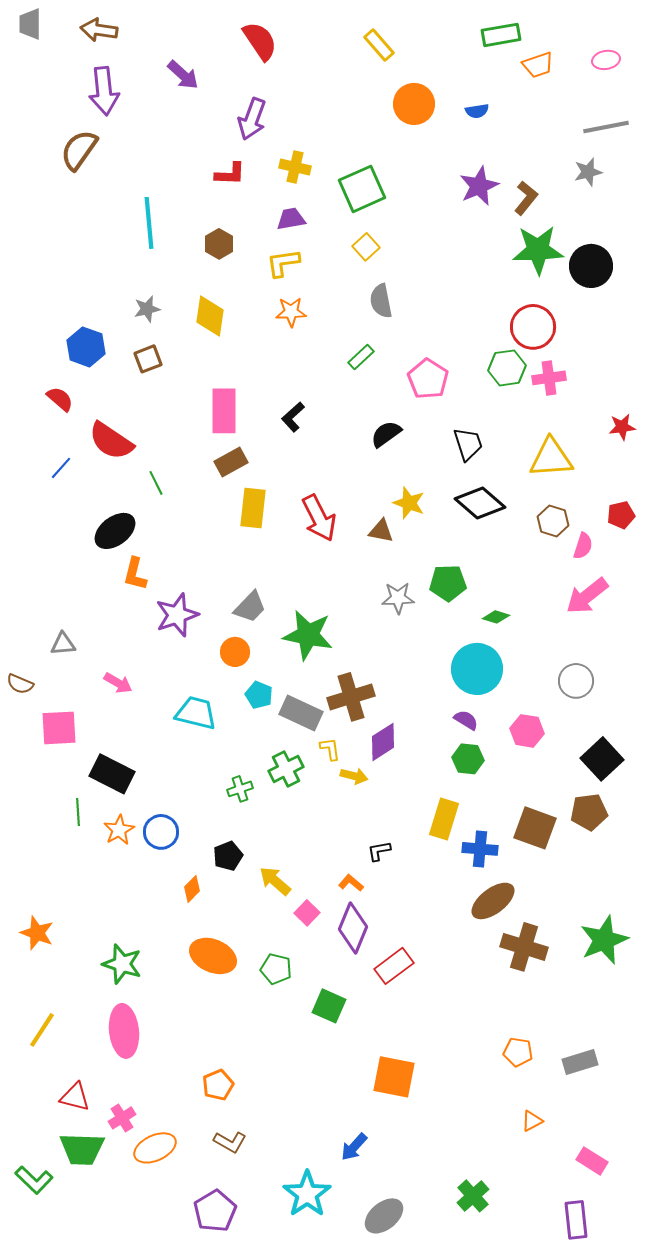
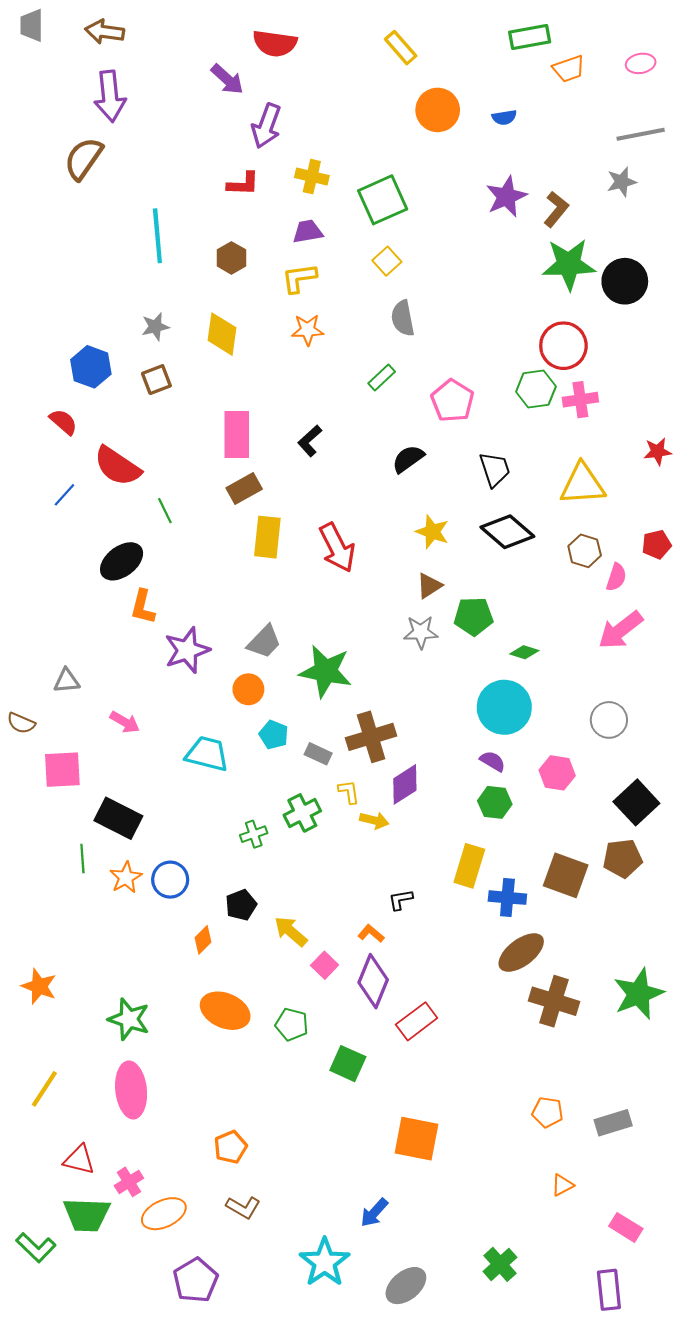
red semicircle: (260, 41) -> (275, 43), turned 132
purple arrow: (183, 75) -> (227, 79), moved
brown triangle: (381, 531) -> (429, 586), moved, turned -44
gray rectangle: (301, 713) -> (318, 754), size x0.6
purple pentagon: (215, 1211) -> (196, 1280), moved

